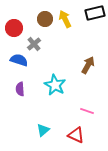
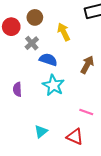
brown circle: (45, 19) -> (35, 17), moved
yellow arrow: (65, 19) -> (64, 32), moved
blue semicircle: (19, 60) -> (48, 60), moved

